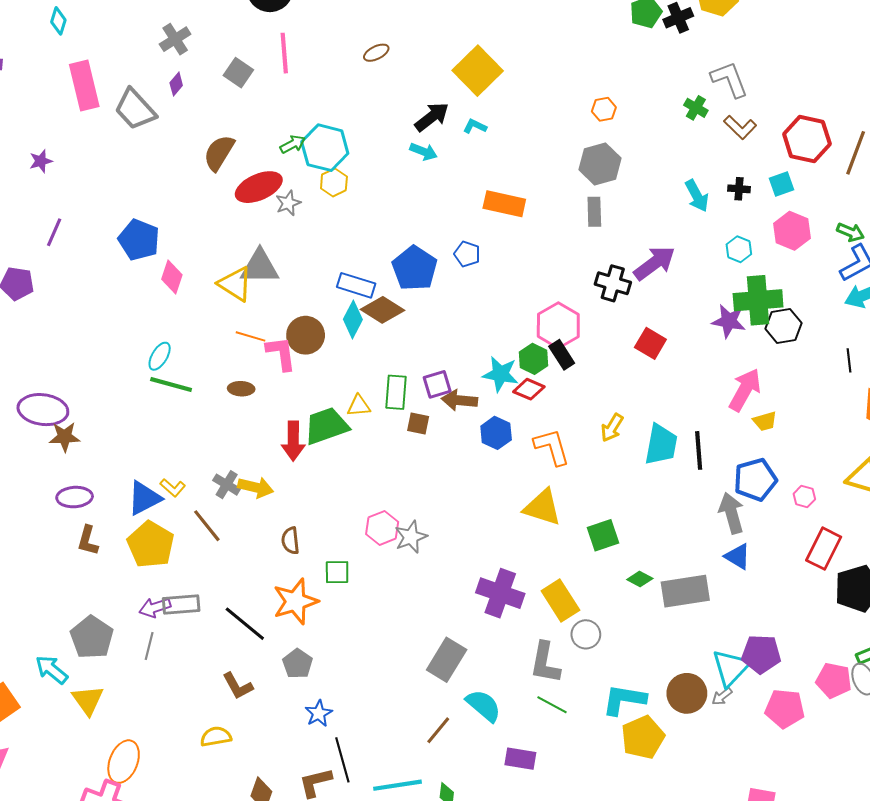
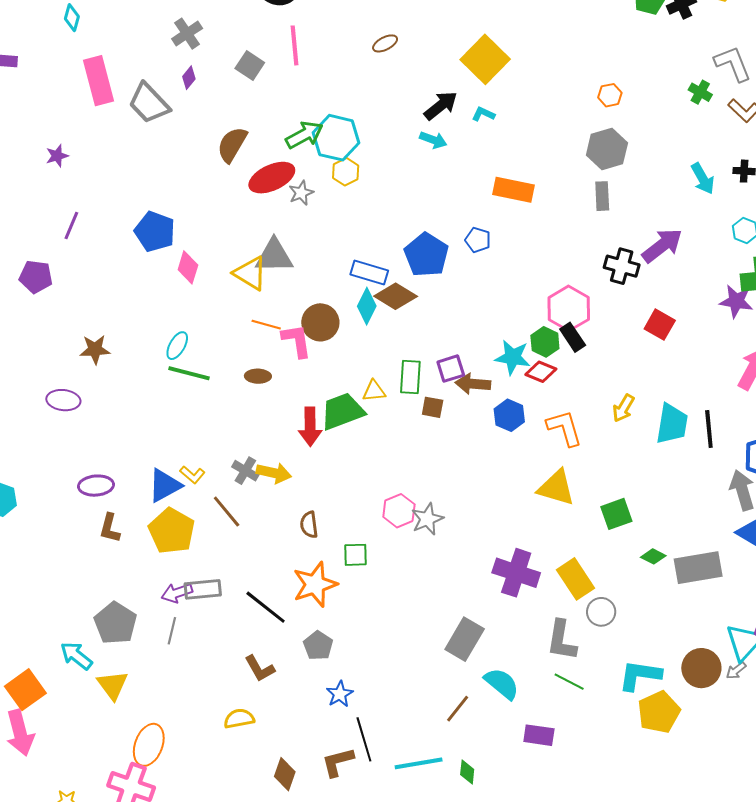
green arrow: (293, 144) -> (304, 135), size x1.5
purple ellipse: (43, 410) -> (63, 400), size x0.7
brown star: (65, 437) -> (95, 349), moved

